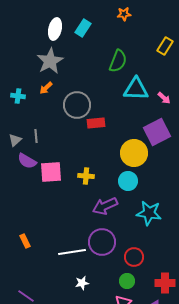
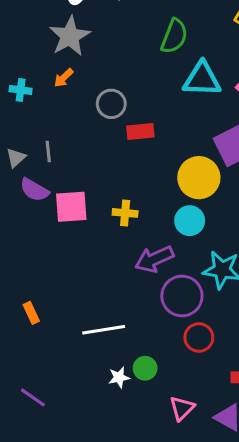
gray circle: (77, 105) -> (111, 104), size x0.7
purple circle: (102, 242) -> (182, 296), moved
green circle: (127, 281) -> (145, 368), moved

